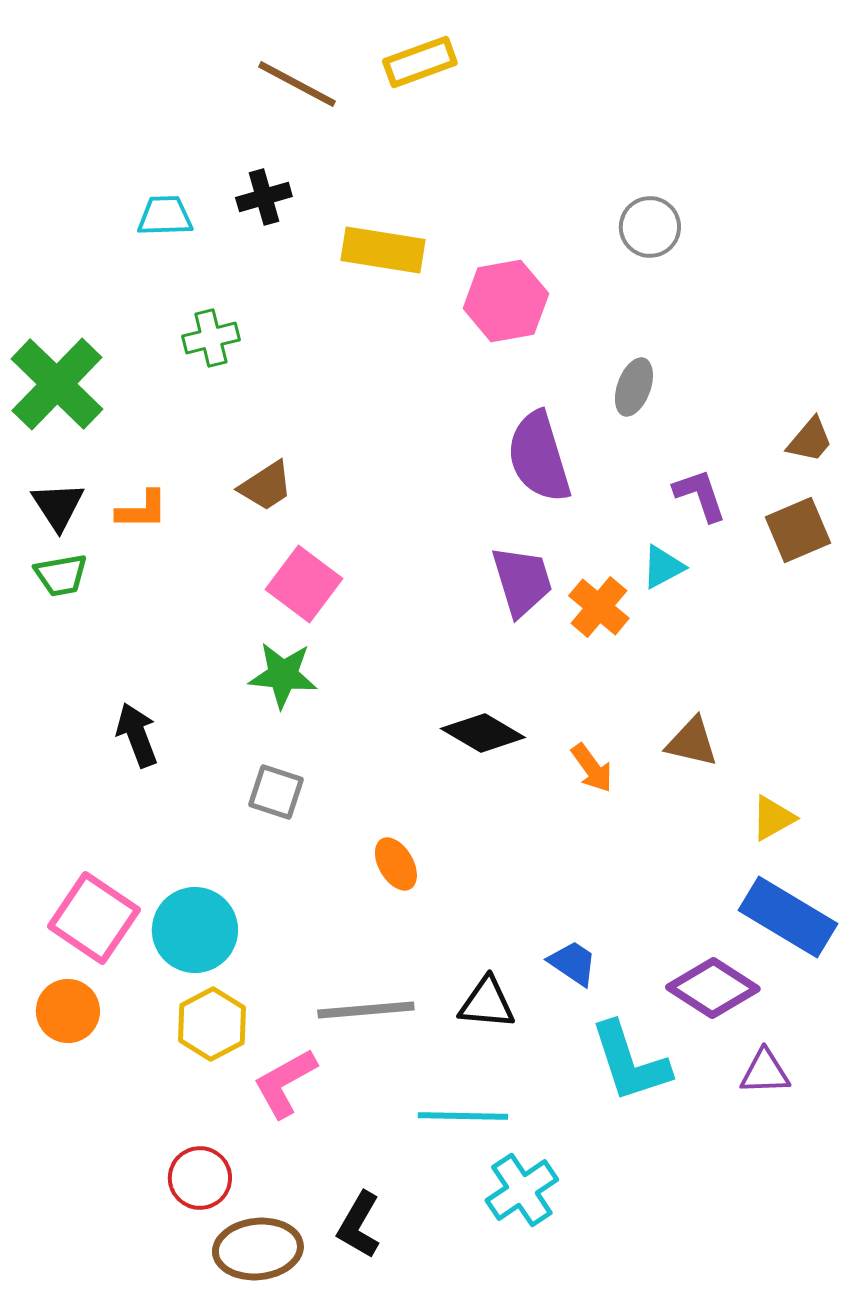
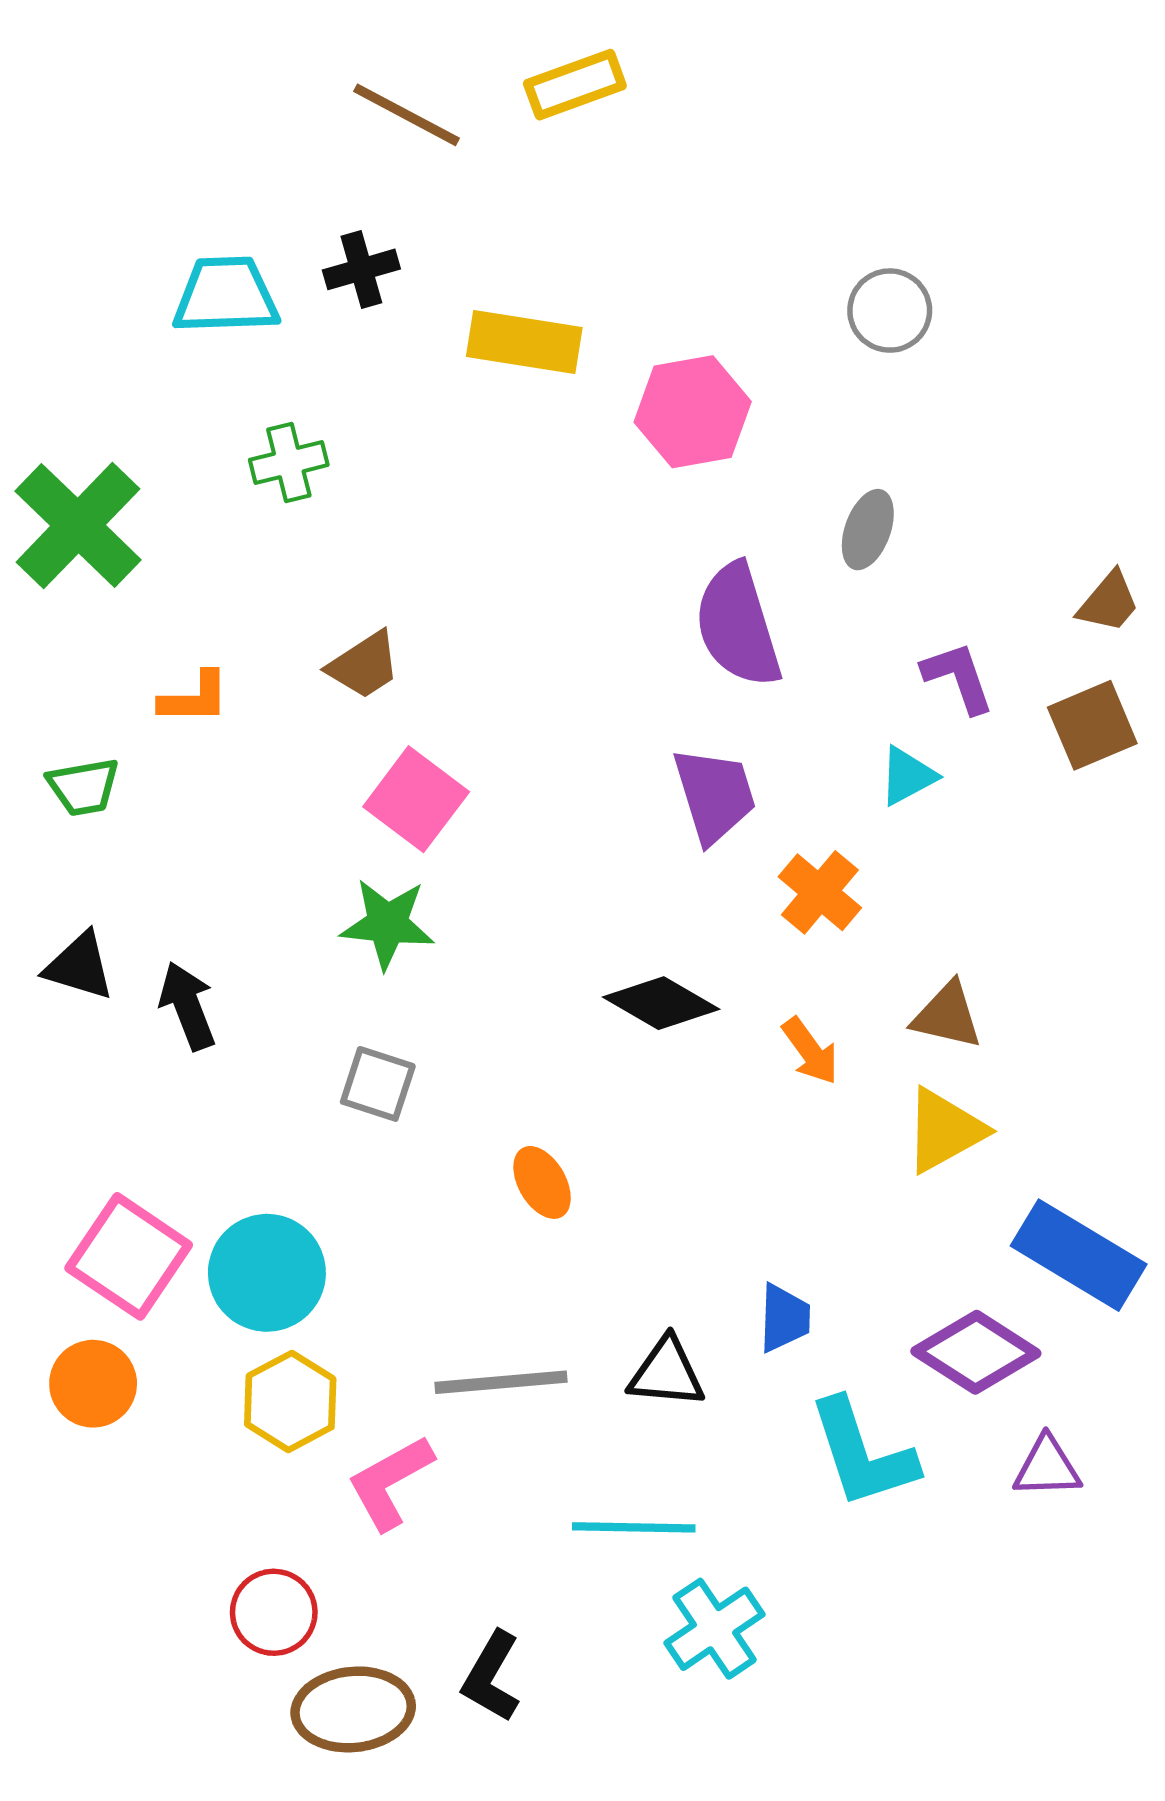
cyan trapezoid: (165, 216) -> (226, 295), size x1.4
black triangle: (58, 506) -> (79, 966), moved, turned -40
orange cross: (599, 607) -> (820, 892), moved
yellow triangle: (773, 818) -> (944, 1130), moved, size x1.4
blue trapezoid: (573, 963) -> (784, 1318), turned 58

